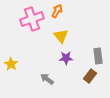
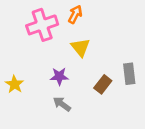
purple star: (66, 58) -> (59, 76), moved
brown rectangle: (90, 76) -> (103, 84), moved

